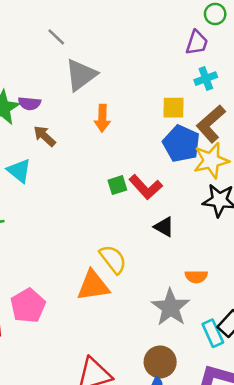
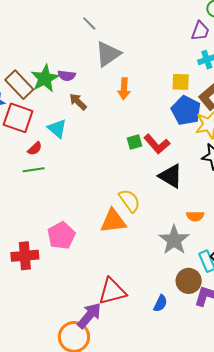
black triangle: (164, 227) -> (171, 176), size x1.5
brown circle: (160, 362) -> (189, 281), moved

